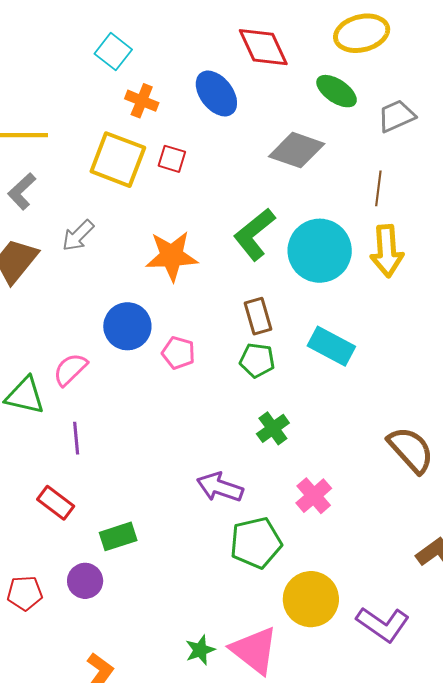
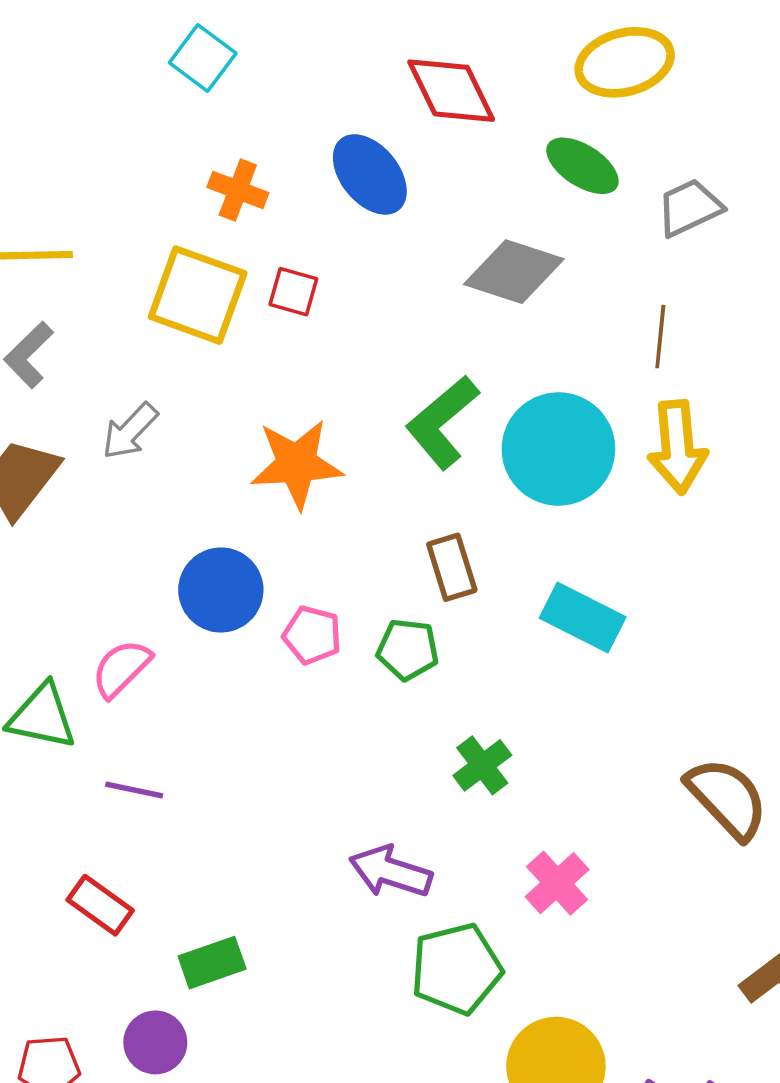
cyan square: (113, 52) -> (203, 58), moved
green pentagon: (257, 360) -> (408, 649), moved
purple line: (76, 438) -> (134, 790), turned -72

